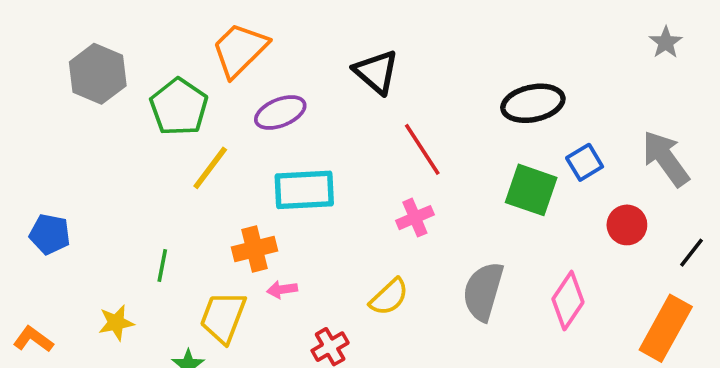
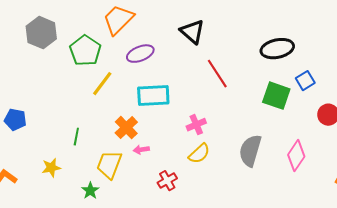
pink cross: (415, 218) -> (196, 125), moved
orange cross: (254, 249) -> (126, 128), turned -30

